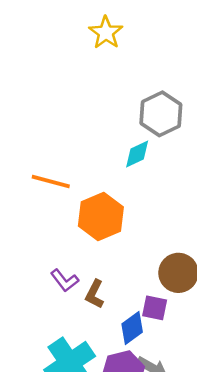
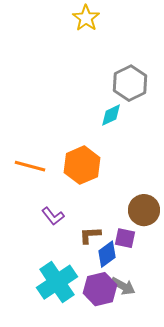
orange line: (51, 181) -> (30, 166), moved
brown L-shape: (95, 294) -> (90, 235), moved, turned 60

